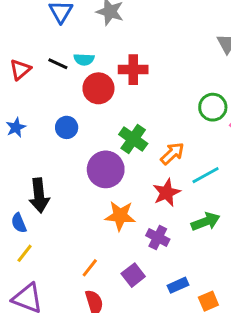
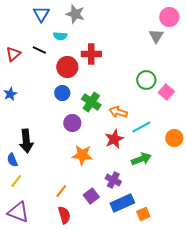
cyan semicircle: (84, 59) -> (60, 36), moved
blue circle: (67, 127) -> (62, 93), moved
orange arrow: (172, 153) -> (118, 112), turned -120
purple circle: (106, 169) -> (72, 123), size x0.7
purple cross: (158, 237) -> (113, 180), moved
blue rectangle: (178, 285) -> (122, 203), size x1.6

